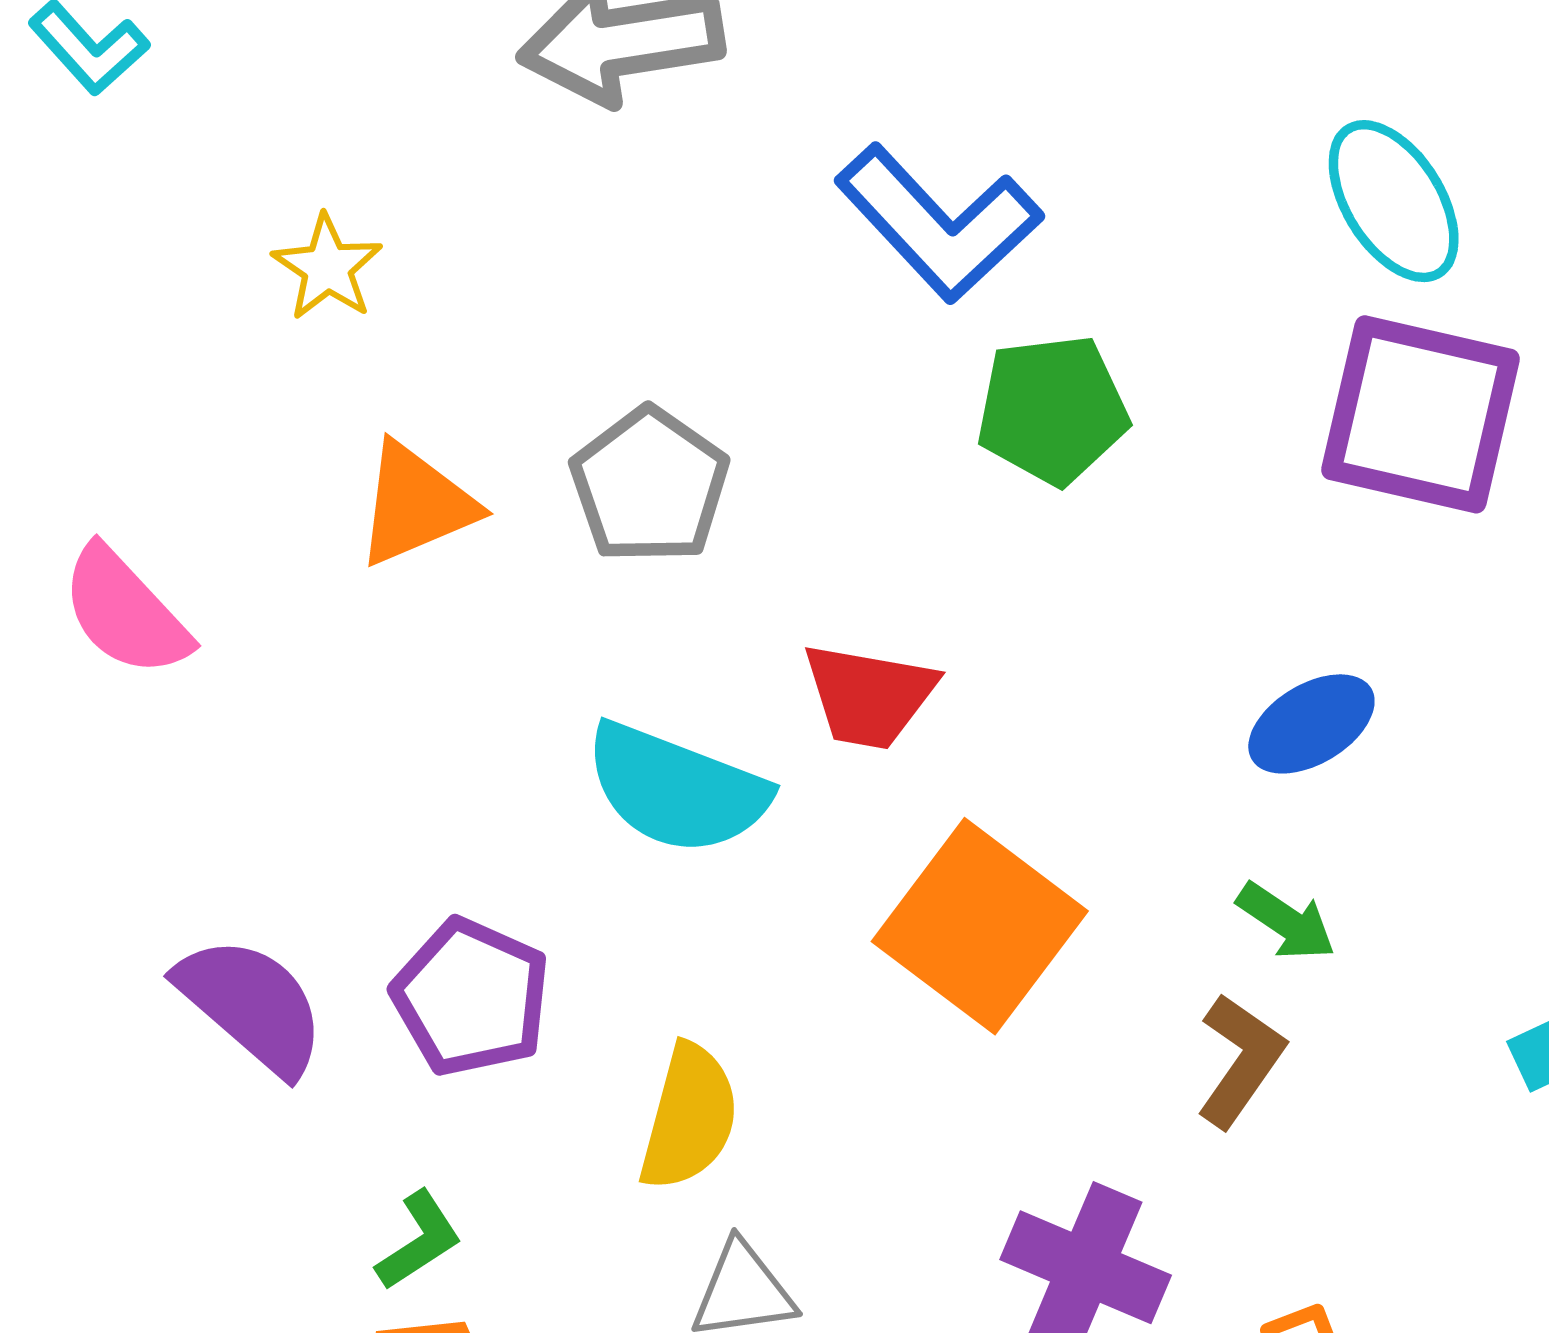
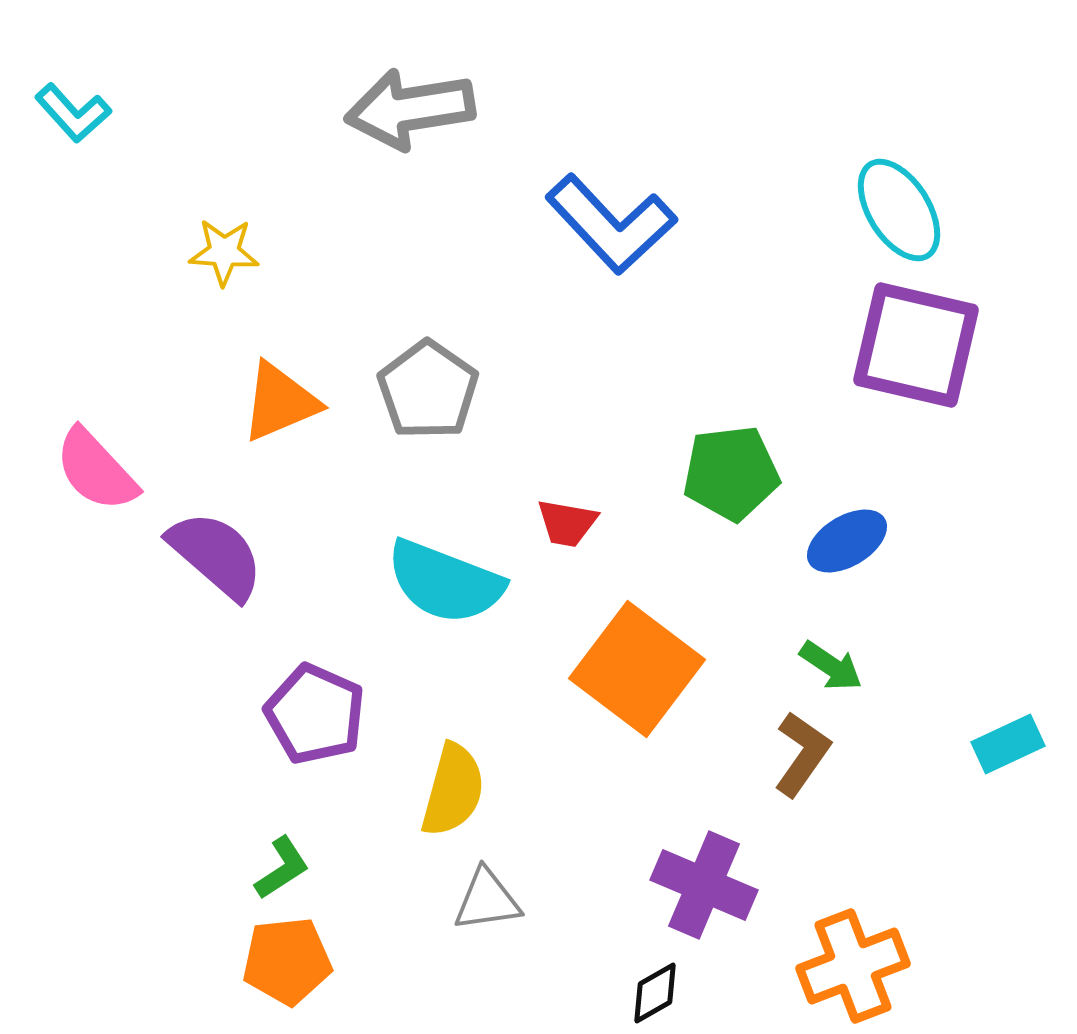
yellow star: (327, 267) -> (224, 252), turned -30
green pentagon: (1052, 410) -> (731, 473), moved
red trapezoid: (869, 696) -> (567, 523), size x0.7
purple semicircle: (252, 1005) -> (216, 555), moved

